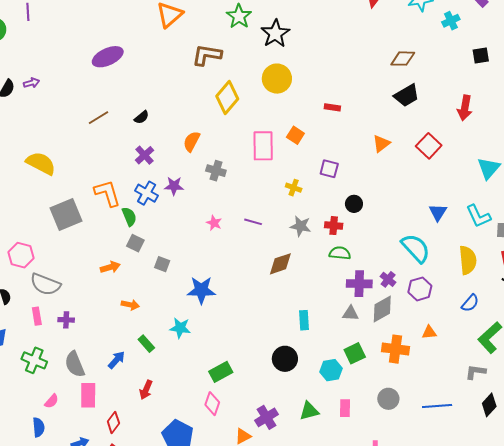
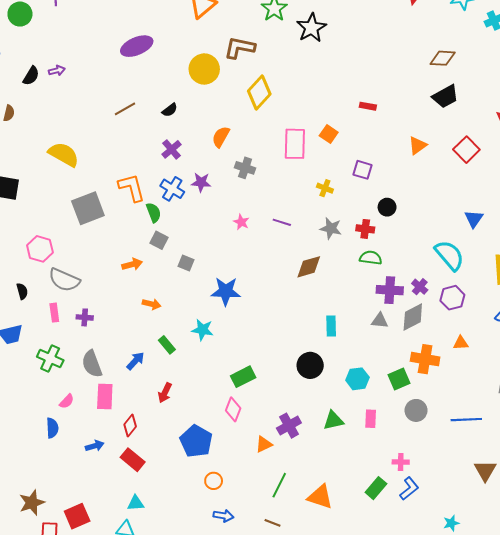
yellow circle: (277, 79) -> (204, 69), moved
green square: (355, 353) -> (399, 379), moved

